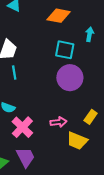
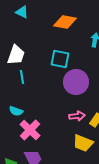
cyan square: (65, 50) -> (60, 59), moved
pink arrow: (59, 122) -> (77, 116), moved

